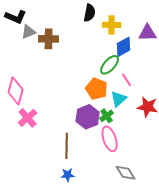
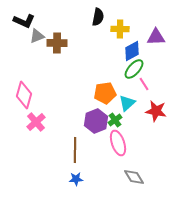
green ellipse: (110, 65) -> (134, 69), moved
pink line: (127, 80) -> (144, 84), moved
orange pentagon: (97, 89) -> (105, 93), turned -30

